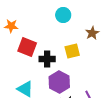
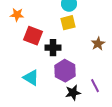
brown star: (92, 33) -> (98, 44), moved
yellow square: (72, 51) -> (68, 23), moved

